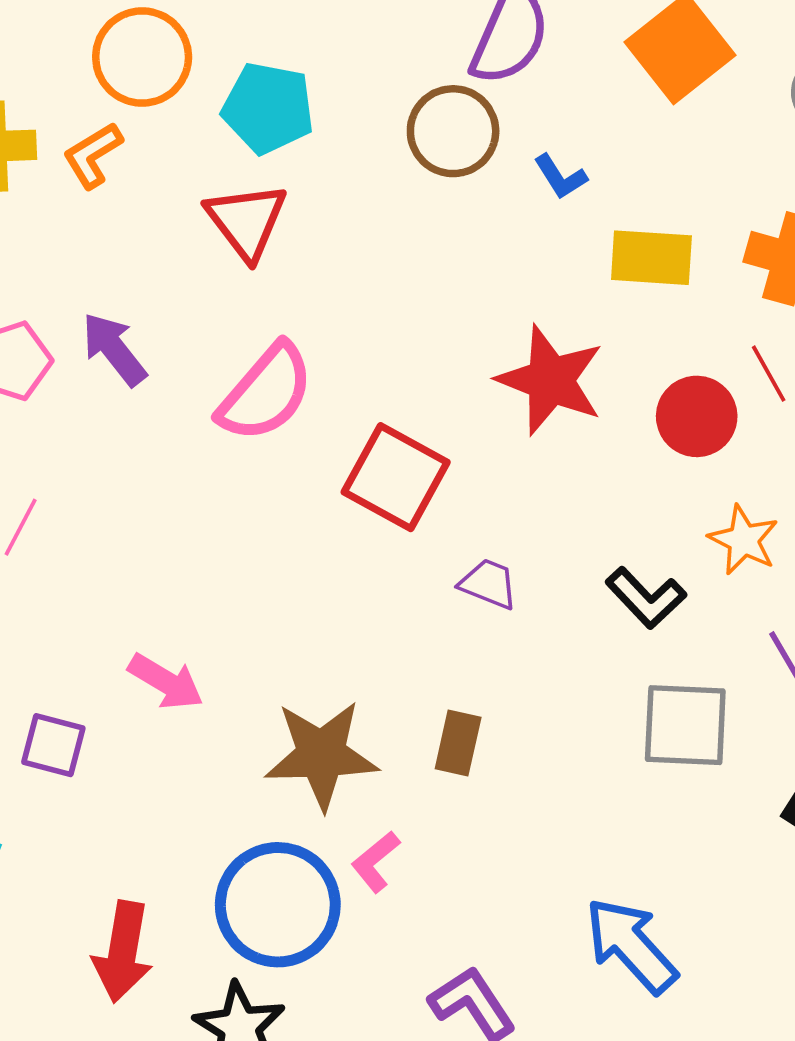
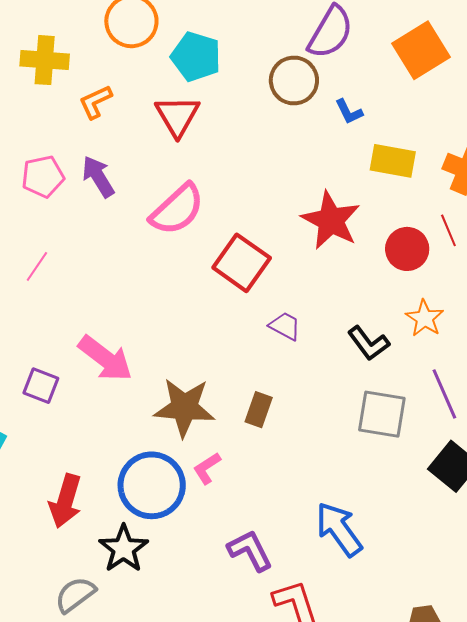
orange L-shape: (93, 155) -> (95, 102), moved
pink arrow: (166, 682) -> (105, 358), size x1.4

